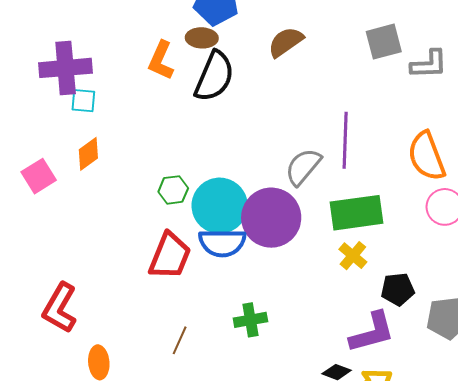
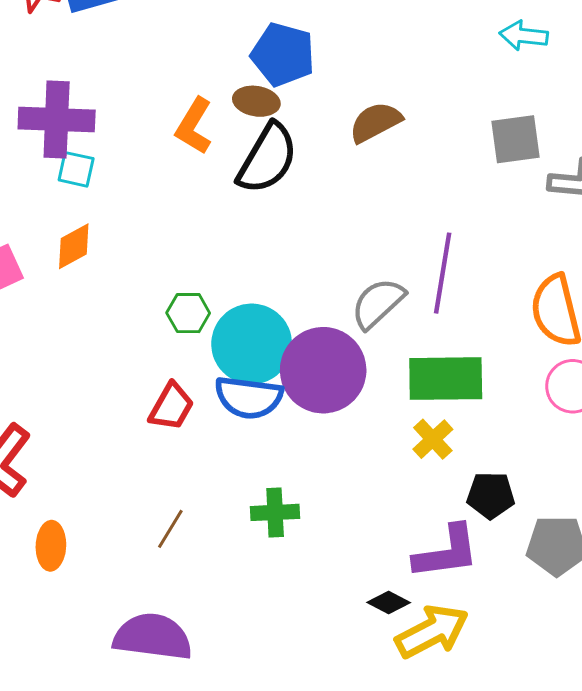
red trapezoid: (170, 256) -> (171, 407), size x0.7

